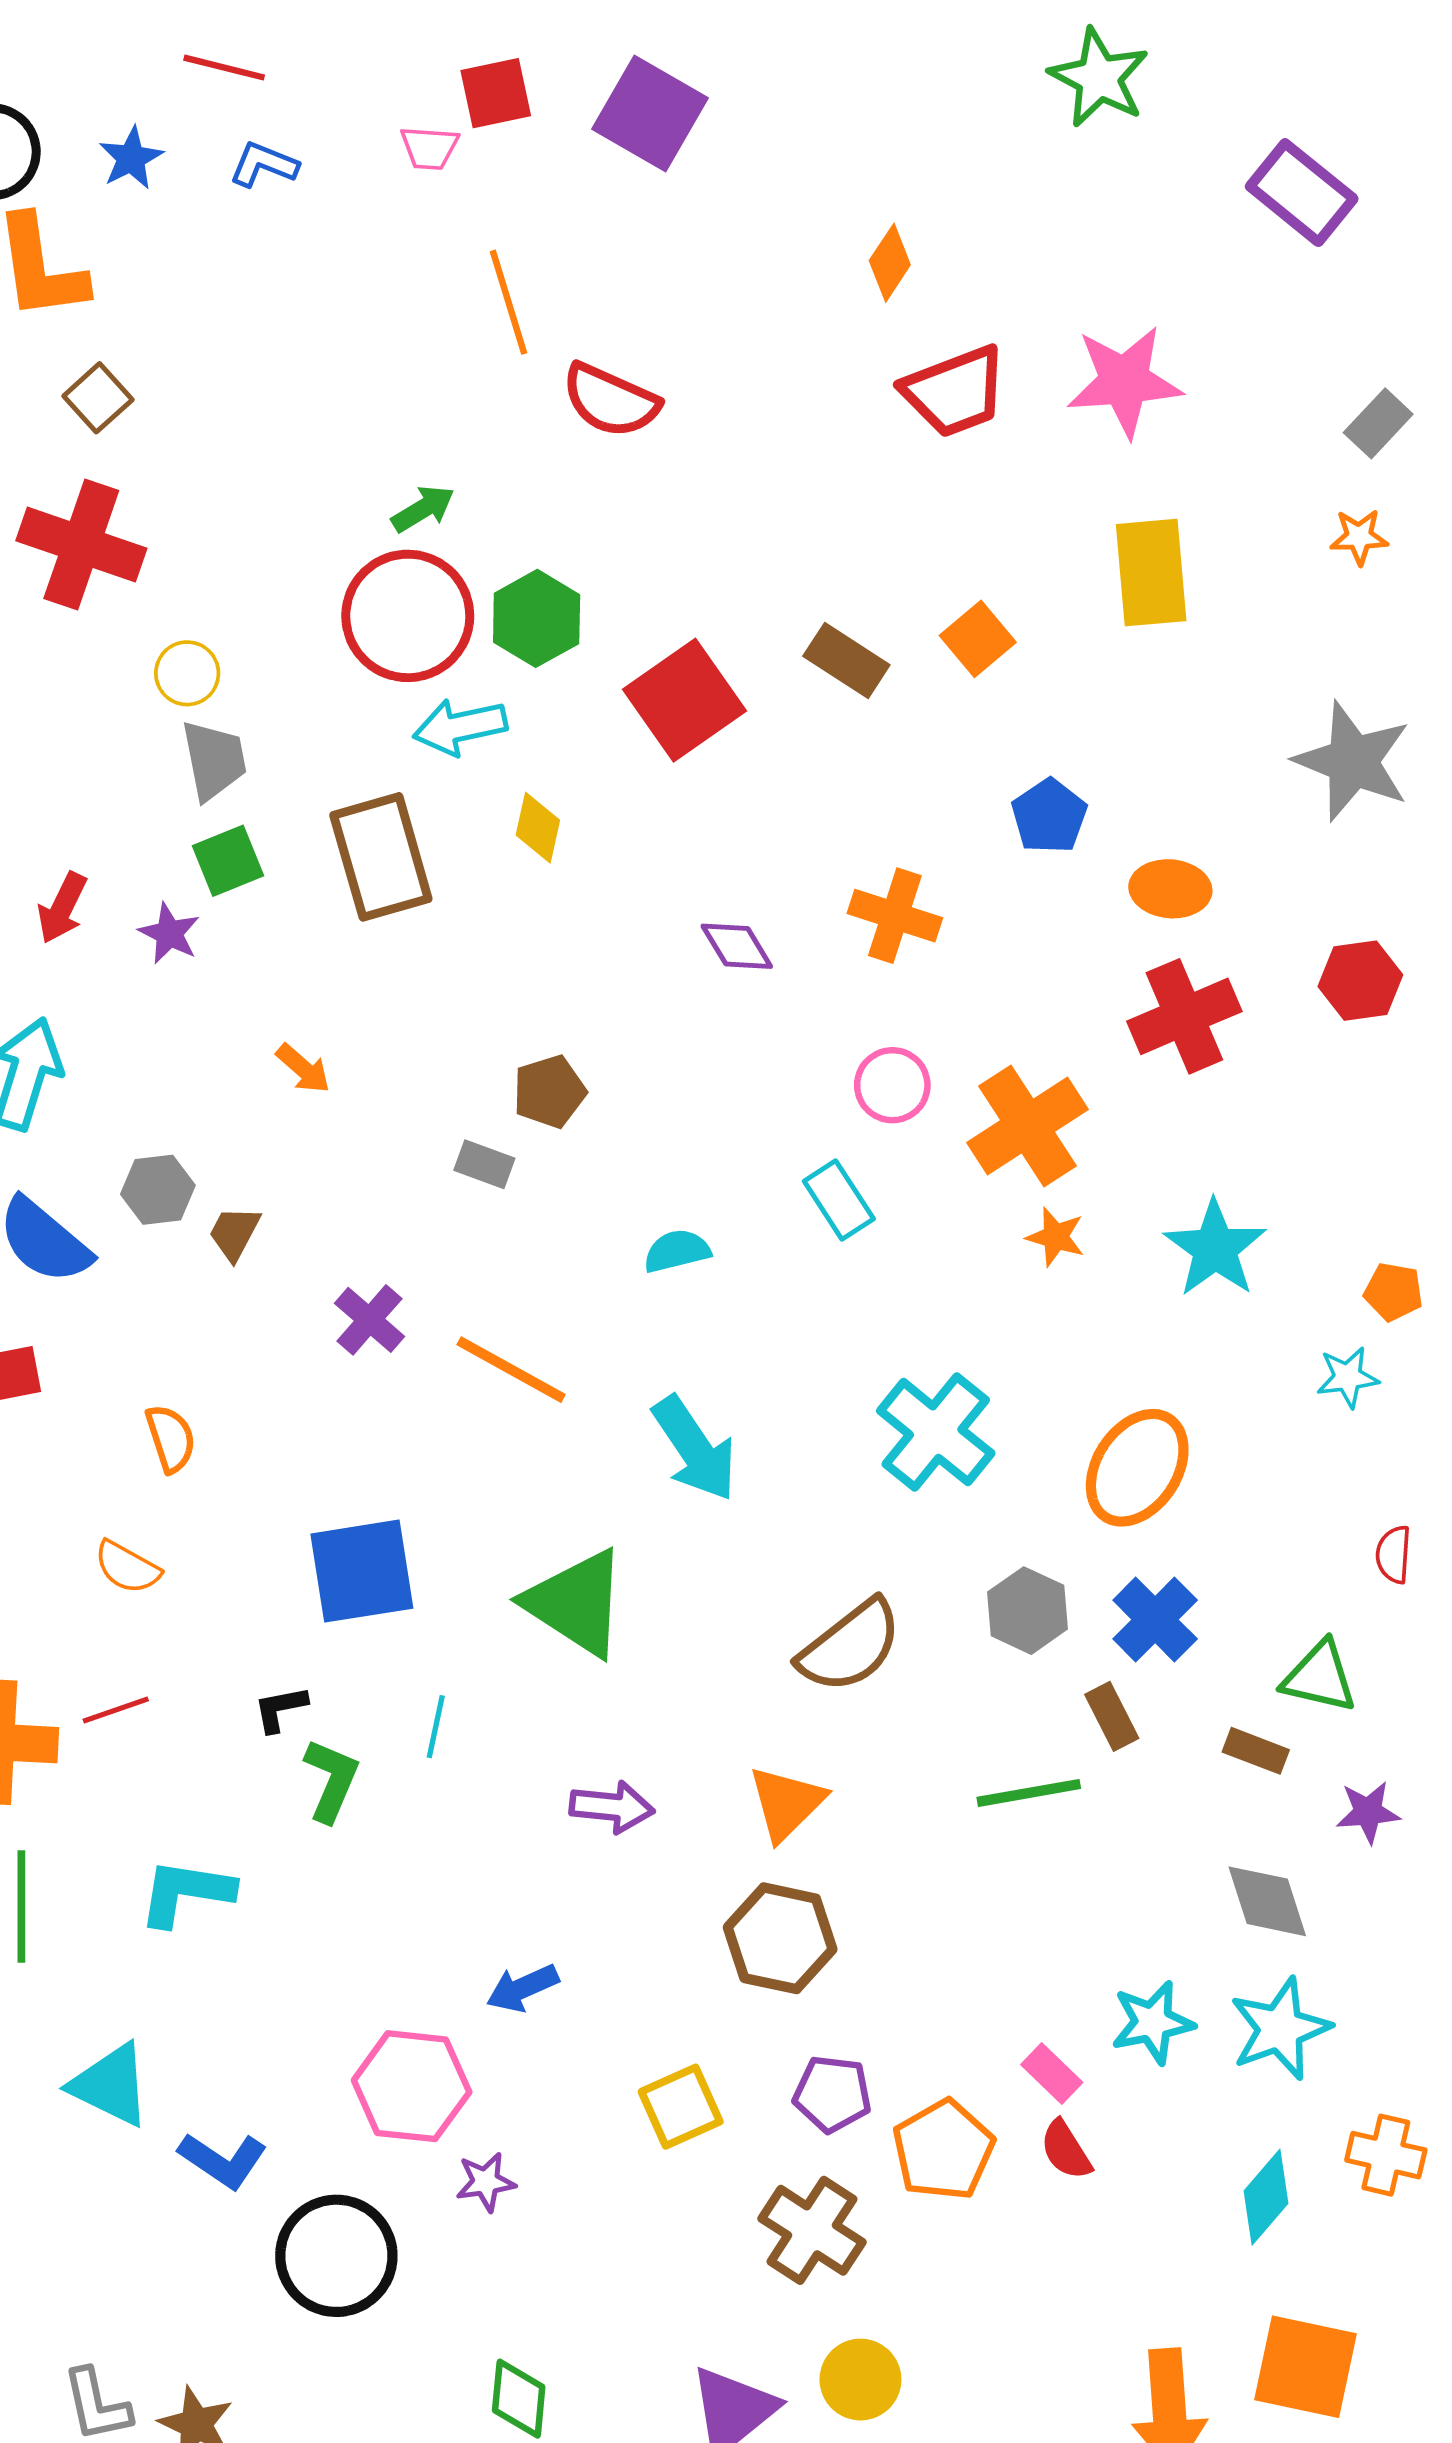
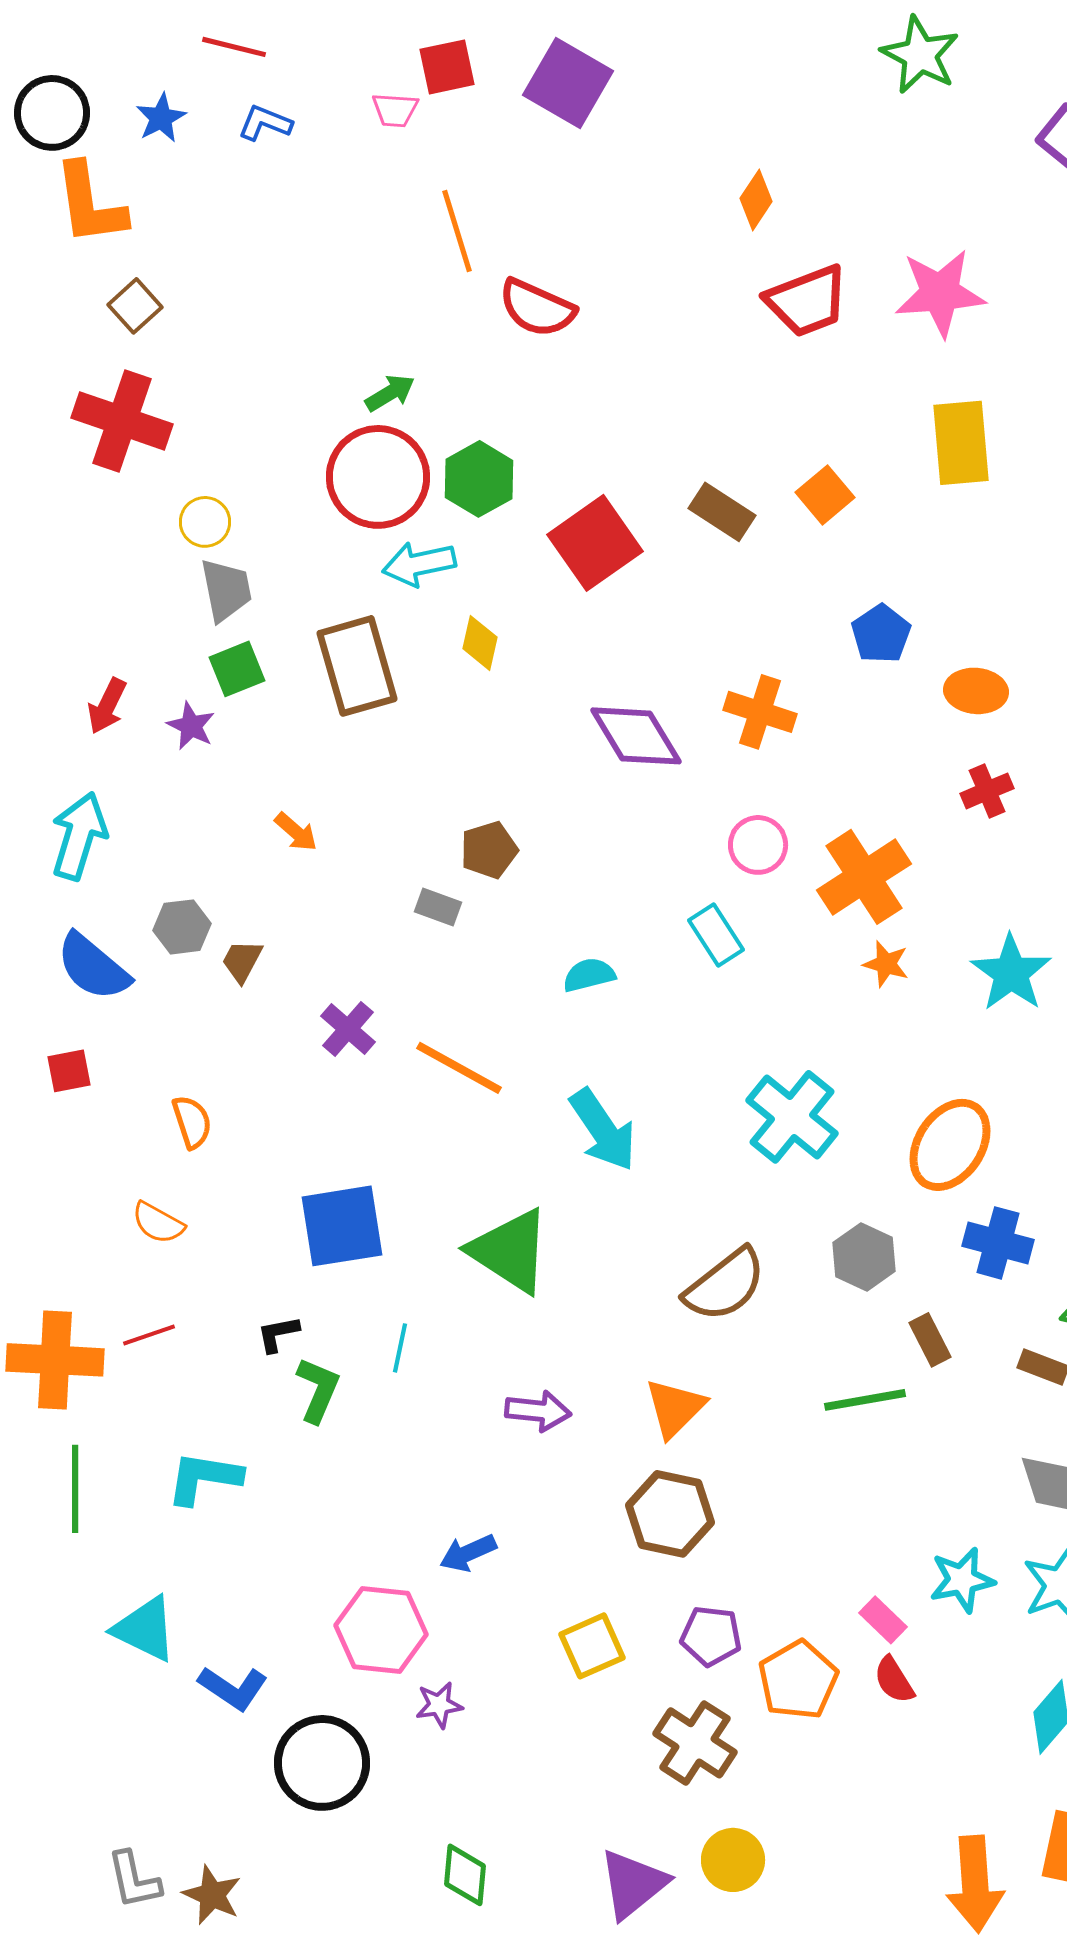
purple diamond: (737, 946) -> (636, 736), size x1.6
red cross: (1184, 1016) -> (987, 791), size x0.6
blue cross: (1155, 1620) -> (998, 1243), moved, turned -30

